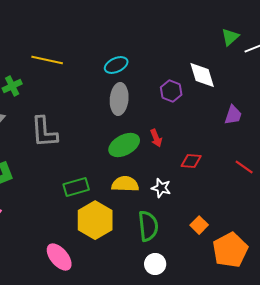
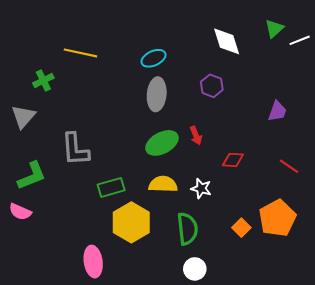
white diamond: (202, 75) -> (227, 41), moved
gray L-shape: (44, 132) -> (75, 149), moved
orange pentagon: (230, 250) -> (277, 218), moved
pink ellipse: (59, 257) -> (93, 262), turned 32

